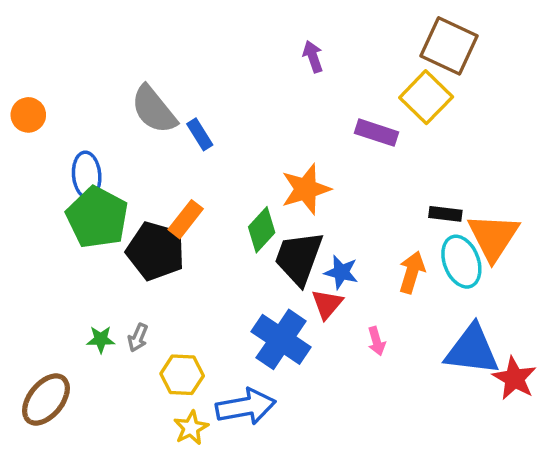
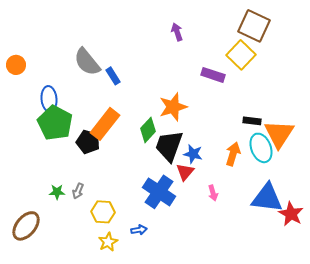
orange rectangle: (186, 219) -> (105, 124), size x1.5
black pentagon: (156, 251) -> (88, 142), size x0.7
blue arrow: (246, 407) -> (139, 230), size x0.5

